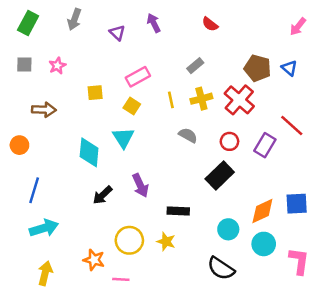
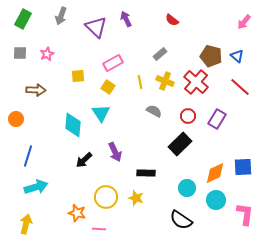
purple triangle: (117, 33) -> (96, 27), size x1.6
yellow cross: (201, 99) -> (165, 81), turned 36
red line: (292, 126) -> (240, 87), moved
yellow arrow: (45, 273) -> (26, 224), moved

